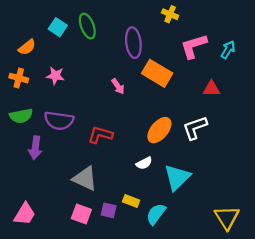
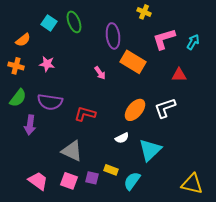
green semicircle: (21, 116) -> (18, 98), turned -42
pink trapezoid: (25, 214) -> (38, 181), moved, turned -85
yellow triangle: (227, 218) -> (192, 184), turned -45

